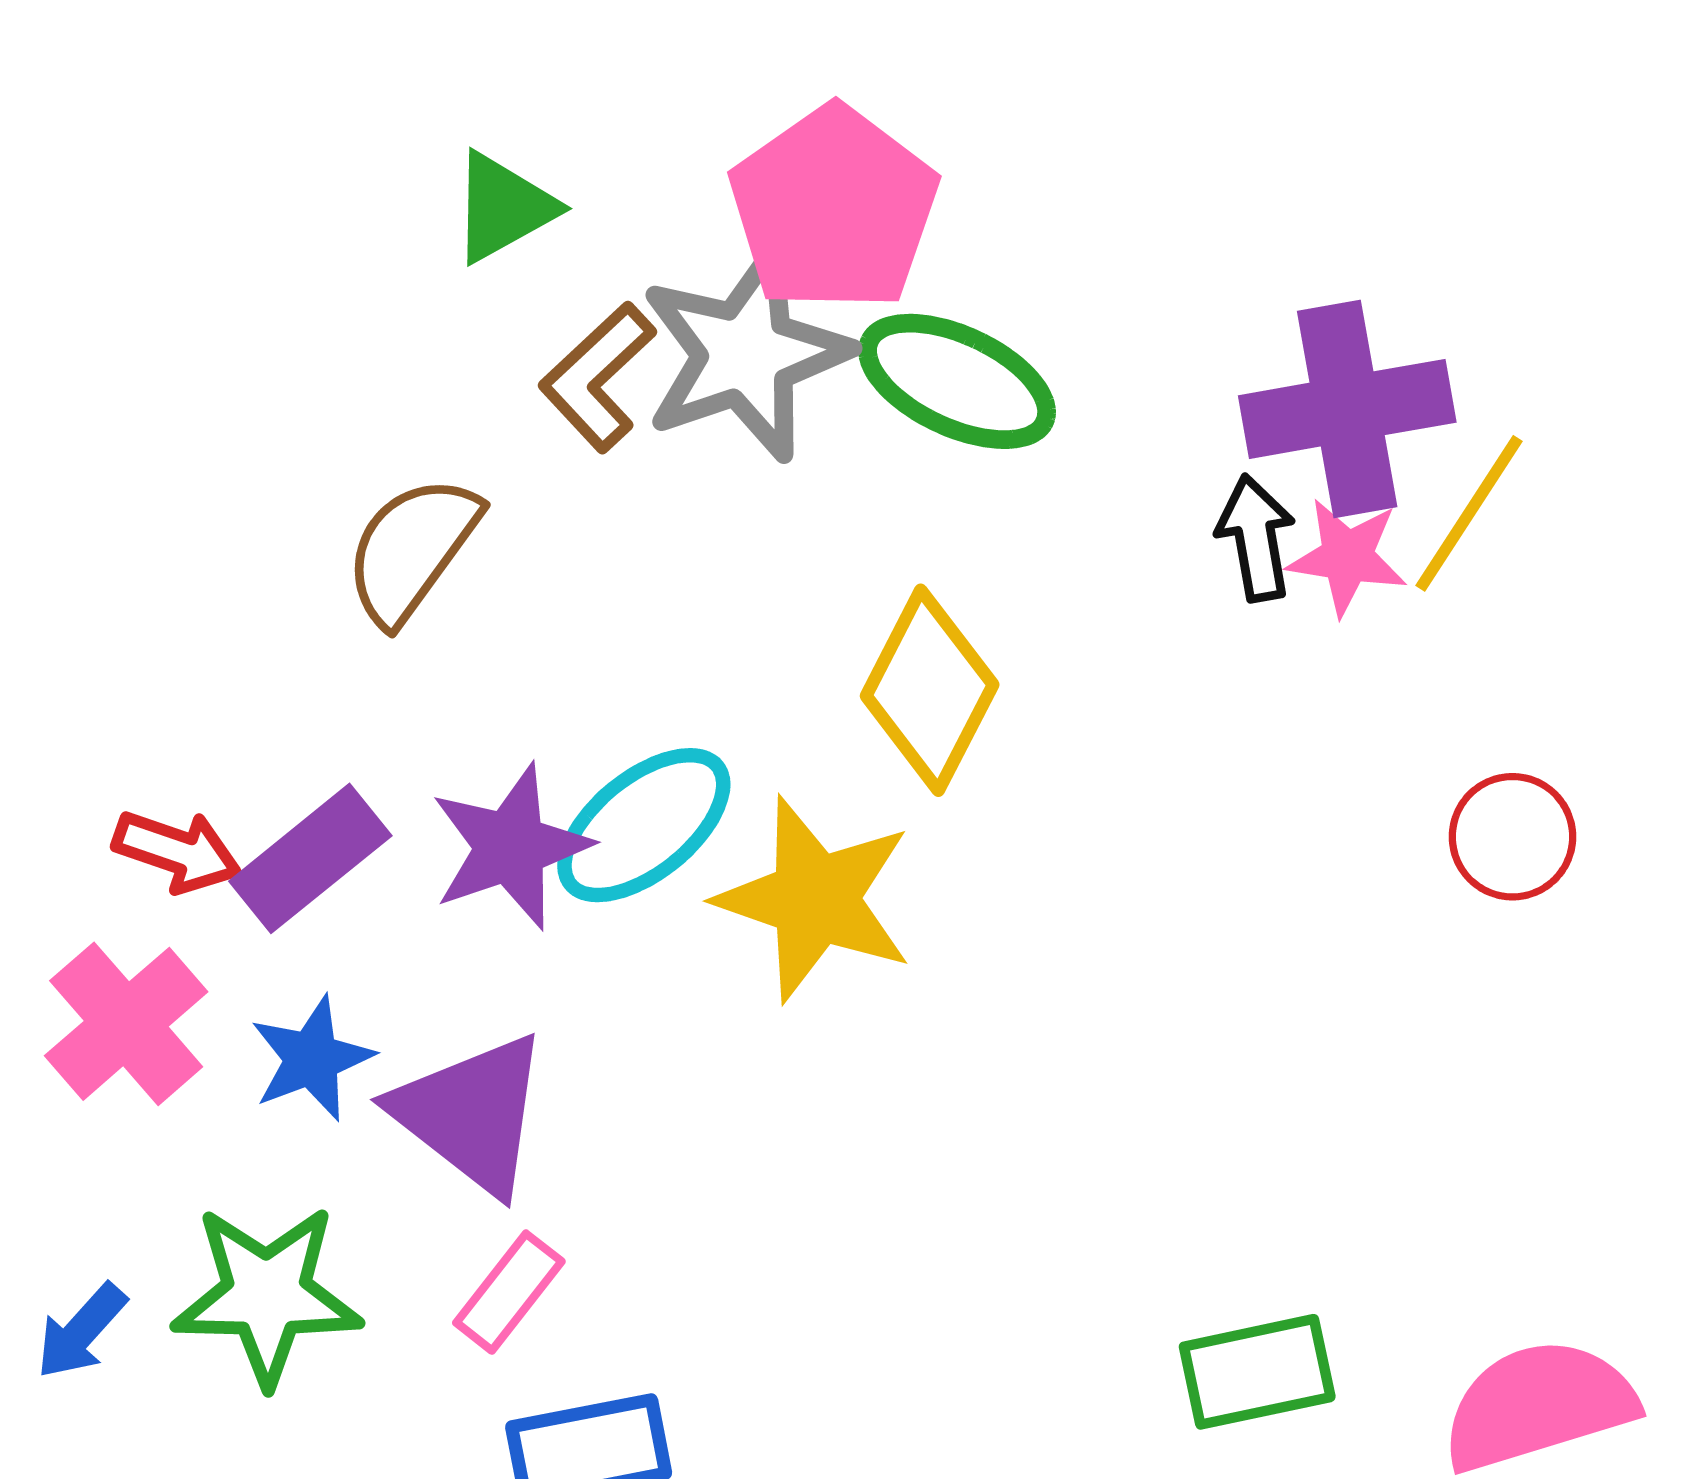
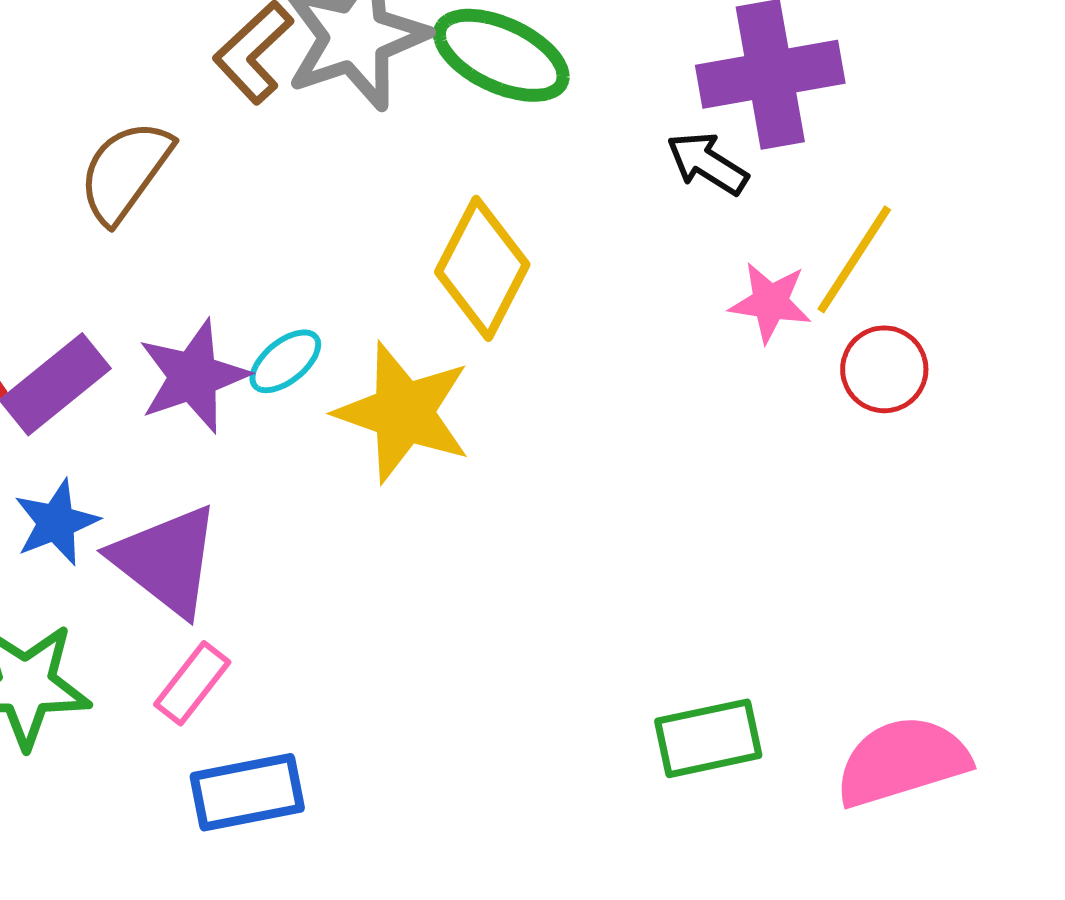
yellow line: (1469, 513) -> (854, 259), moved
black arrow: (1256, 538) -> (707, 163), turned -48
pink star: (1347, 557) -> (770, 302), moved
cyan ellipse: (644, 825) -> (285, 361), size x0.6

